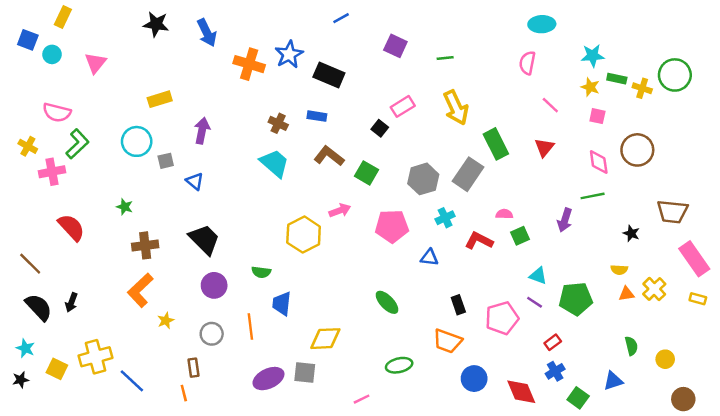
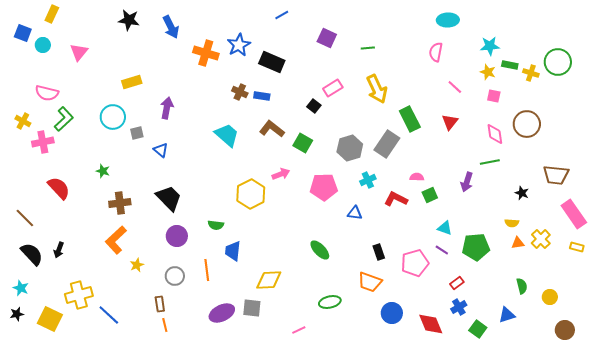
brown cross: (278, 123) -> (240, 92), moved
yellow square: (57, 369) -> (50, 319), moved, size x1.4
orange line: (184, 393) -> (165, 325), moved

